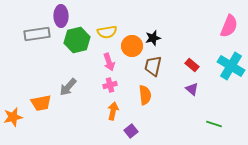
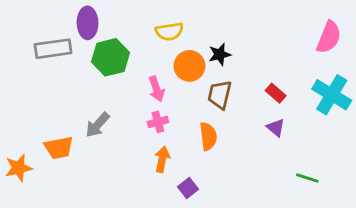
yellow semicircle: (107, 32) -> (169, 31), moved

